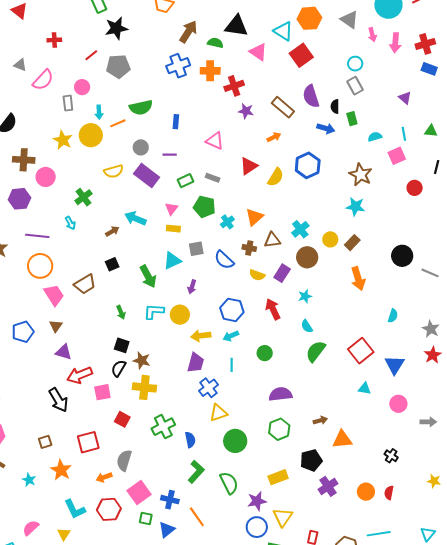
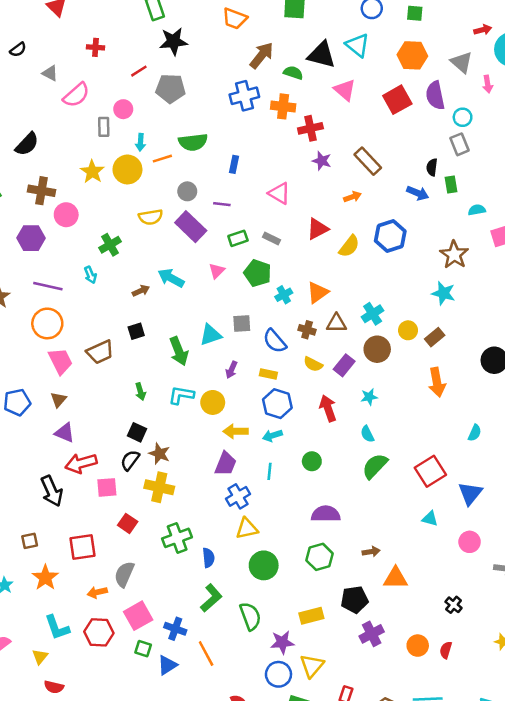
cyan triangle: (283, 31) -> (357, 45), moved
purple semicircle: (311, 96) -> (435, 95), moved
yellow rectangle: (173, 229) -> (268, 374), moved

